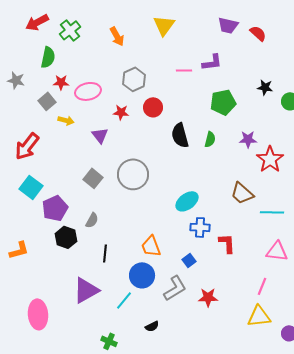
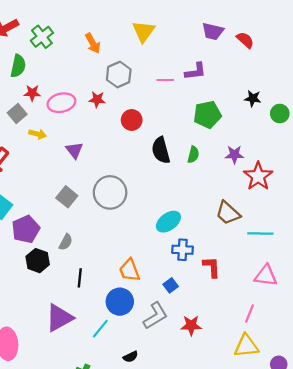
gray hexagon: (134, 79) -> (119, 75), moved
red star: (121, 112) -> (97, 99), moved

